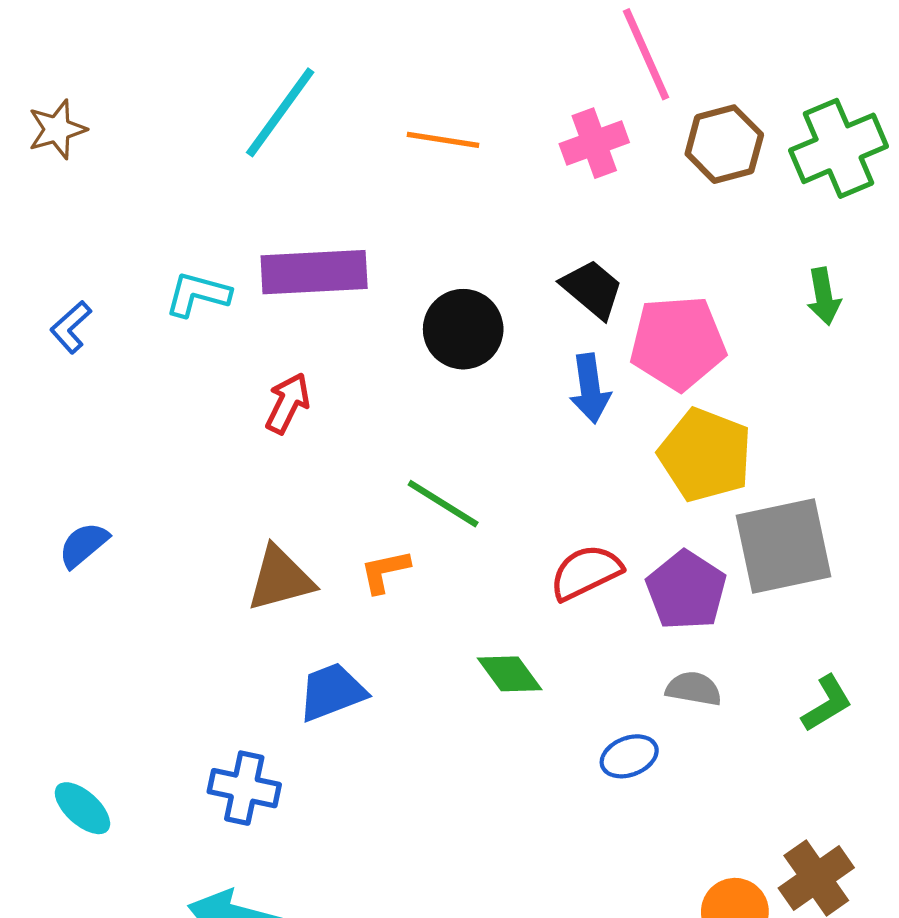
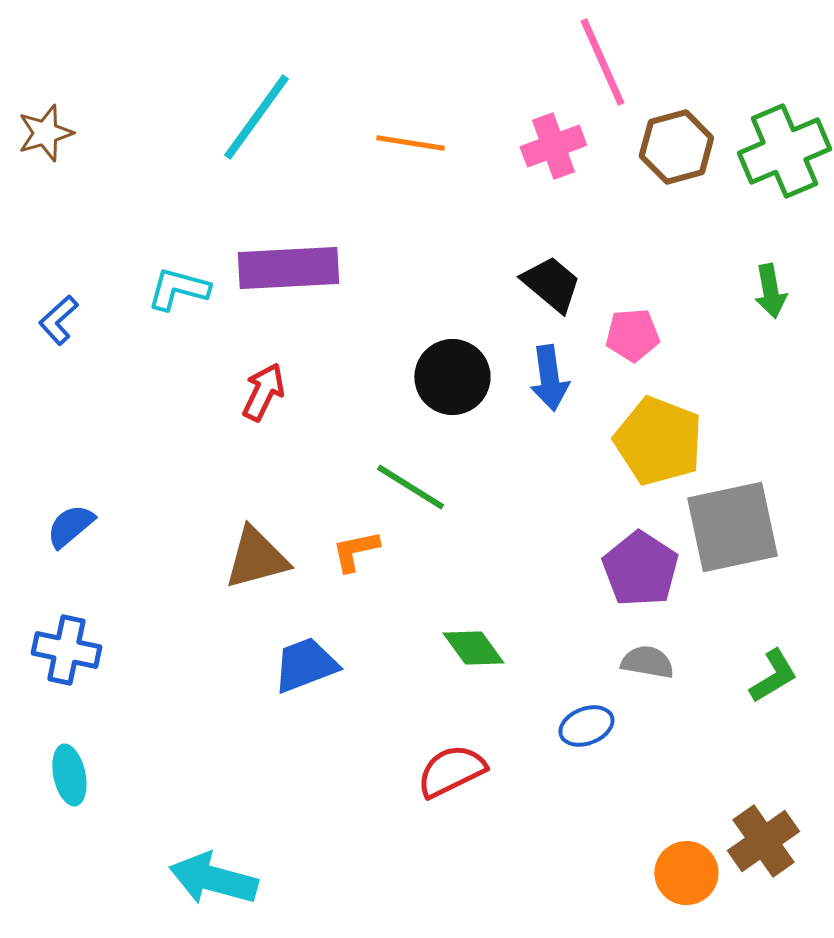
black circle: (463, 329) -> (452, 377), moved
pink pentagon: (678, 343) -> (632, 335), size x0.6
red semicircle: (586, 572) -> (451, 771), moved
blue cross: (244, 788) -> (66, 650), moved
cyan ellipse: (82, 808) -> (69, 775), turned 36

